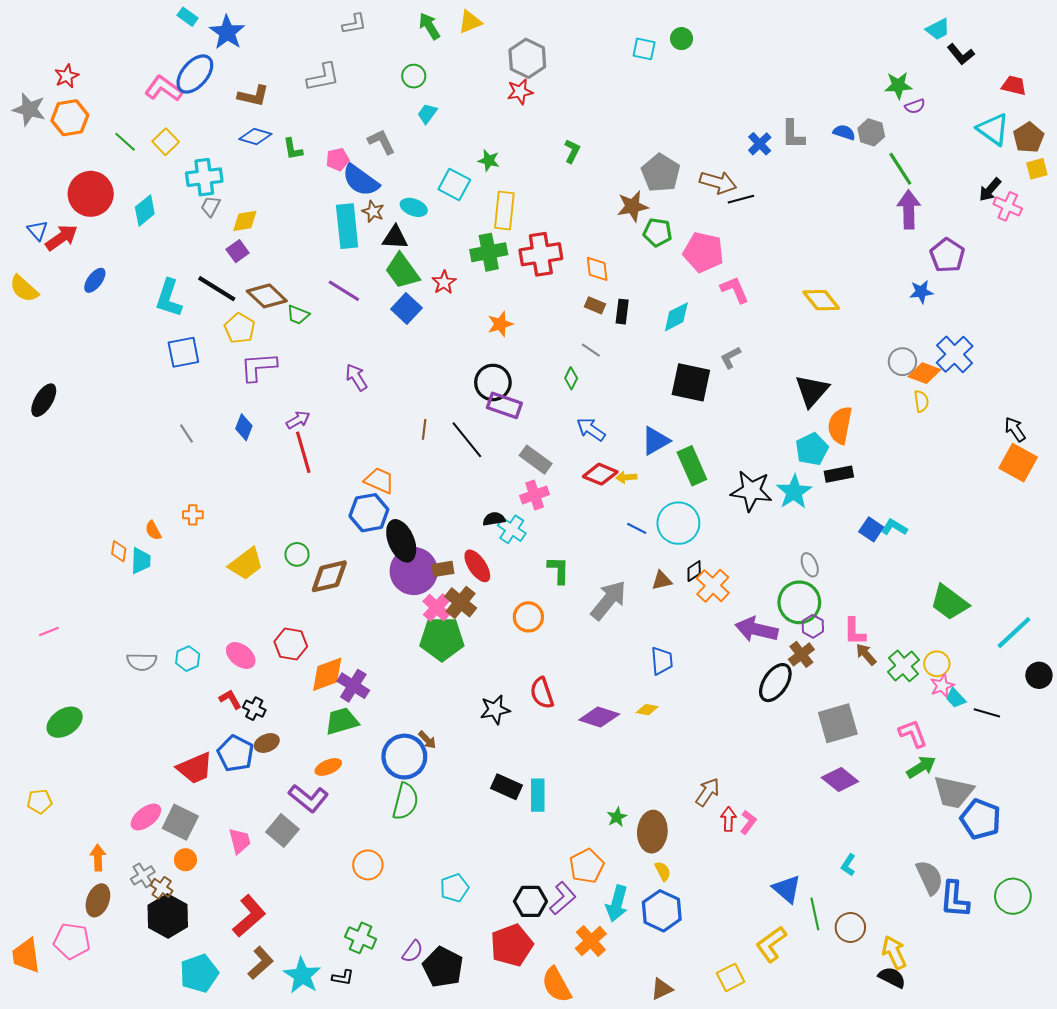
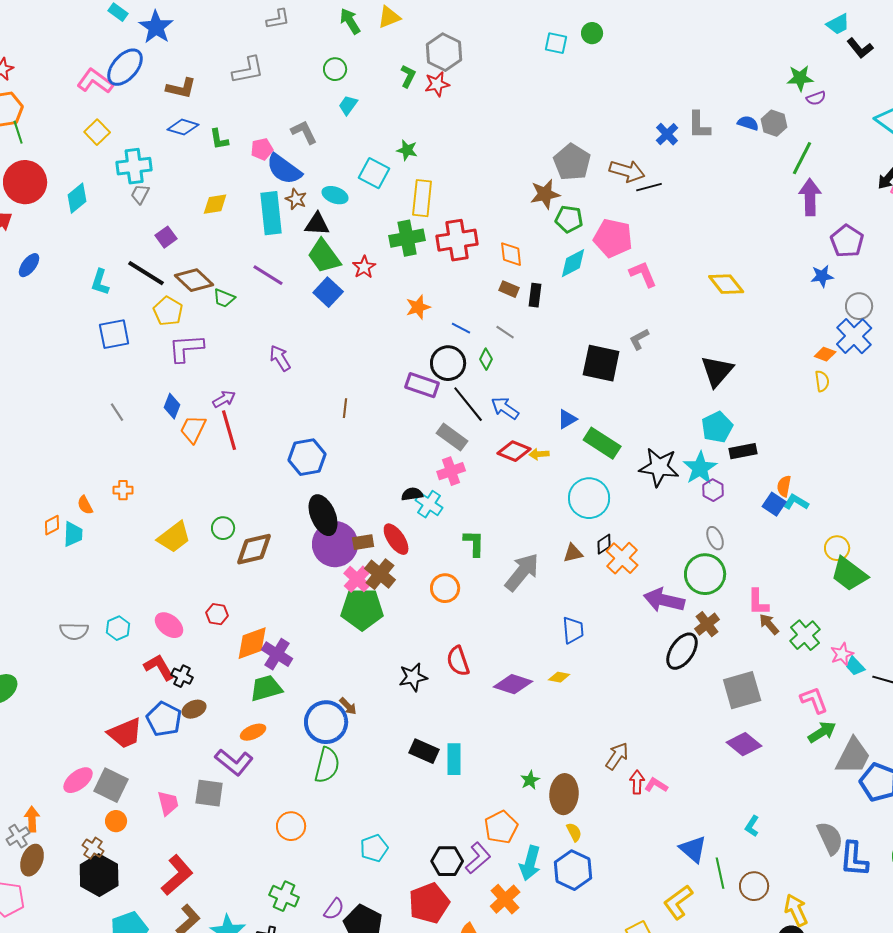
green line: (125, 142) -> (18, 132), moved, turned 30
green L-shape: (572, 151) -> (408, 76), moved
green line: (900, 169) -> (802, 158), turned 60
yellow diamond: (245, 221) -> (215, 204), moved
cyan L-shape: (169, 298) -> (100, 282), size x0.7
cyan diamond: (676, 317) -> (573, 263), moved
gray circle: (902, 362) -> (859, 306), moved
orange diamond: (924, 373) -> (825, 354), size x0.7
black circle: (493, 382) -> (448, 363), moved
orange semicircle: (840, 425) -> (784, 486), moved, size x0.6
black line: (467, 440) -> (468, 404), moved
blue triangle: (655, 441) -> (567, 419), size x0.7
green rectangle: (692, 466) -> (602, 443), turned -33
orange trapezoid: (379, 480) -> (193, 429), moved, turned -88
blue hexagon: (369, 513) -> (307, 457), moved
blue line: (637, 528) -> (461, 328), moved
orange diamond: (119, 551) -> (52, 525), turned 55
purple hexagon: (813, 626) -> (713, 490), moved
red hexagon: (291, 644) -> (217, 614), size x0.7
yellow circle: (937, 664) -> (837, 548), moved
red L-shape: (230, 699) -> (159, 667), size x1.4
gray trapezoid: (954, 792) -> (853, 756), turned -75
pink L-shape: (748, 822) -> (656, 785), turned -95
gray square: (282, 831) -> (209, 793), turned -32
gray cross: (143, 875) -> (18, 836), moved

